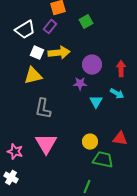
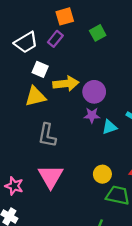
yellow arrow: (59, 53) -> (66, 84), moved
purple circle: (92, 65) -> (94, 92), moved
purple star: (80, 84) -> (92, 115), moved
cyan triangle: (96, 102) -> (109, 127), turned 40

